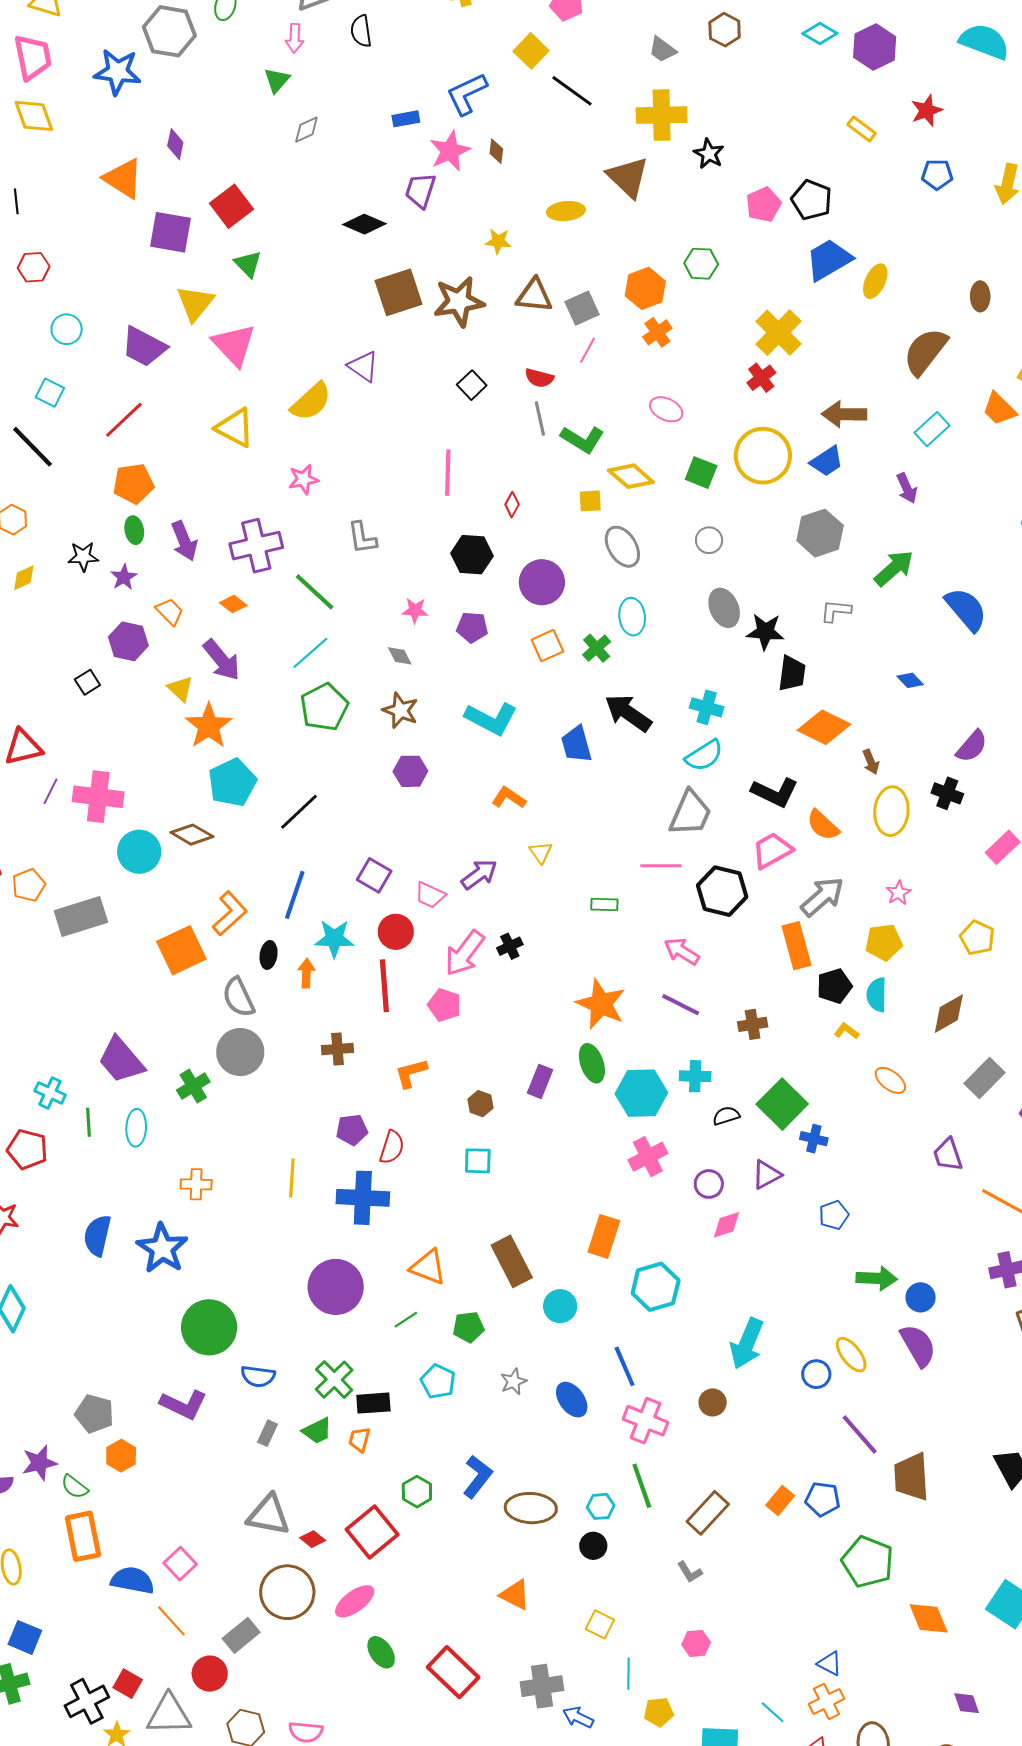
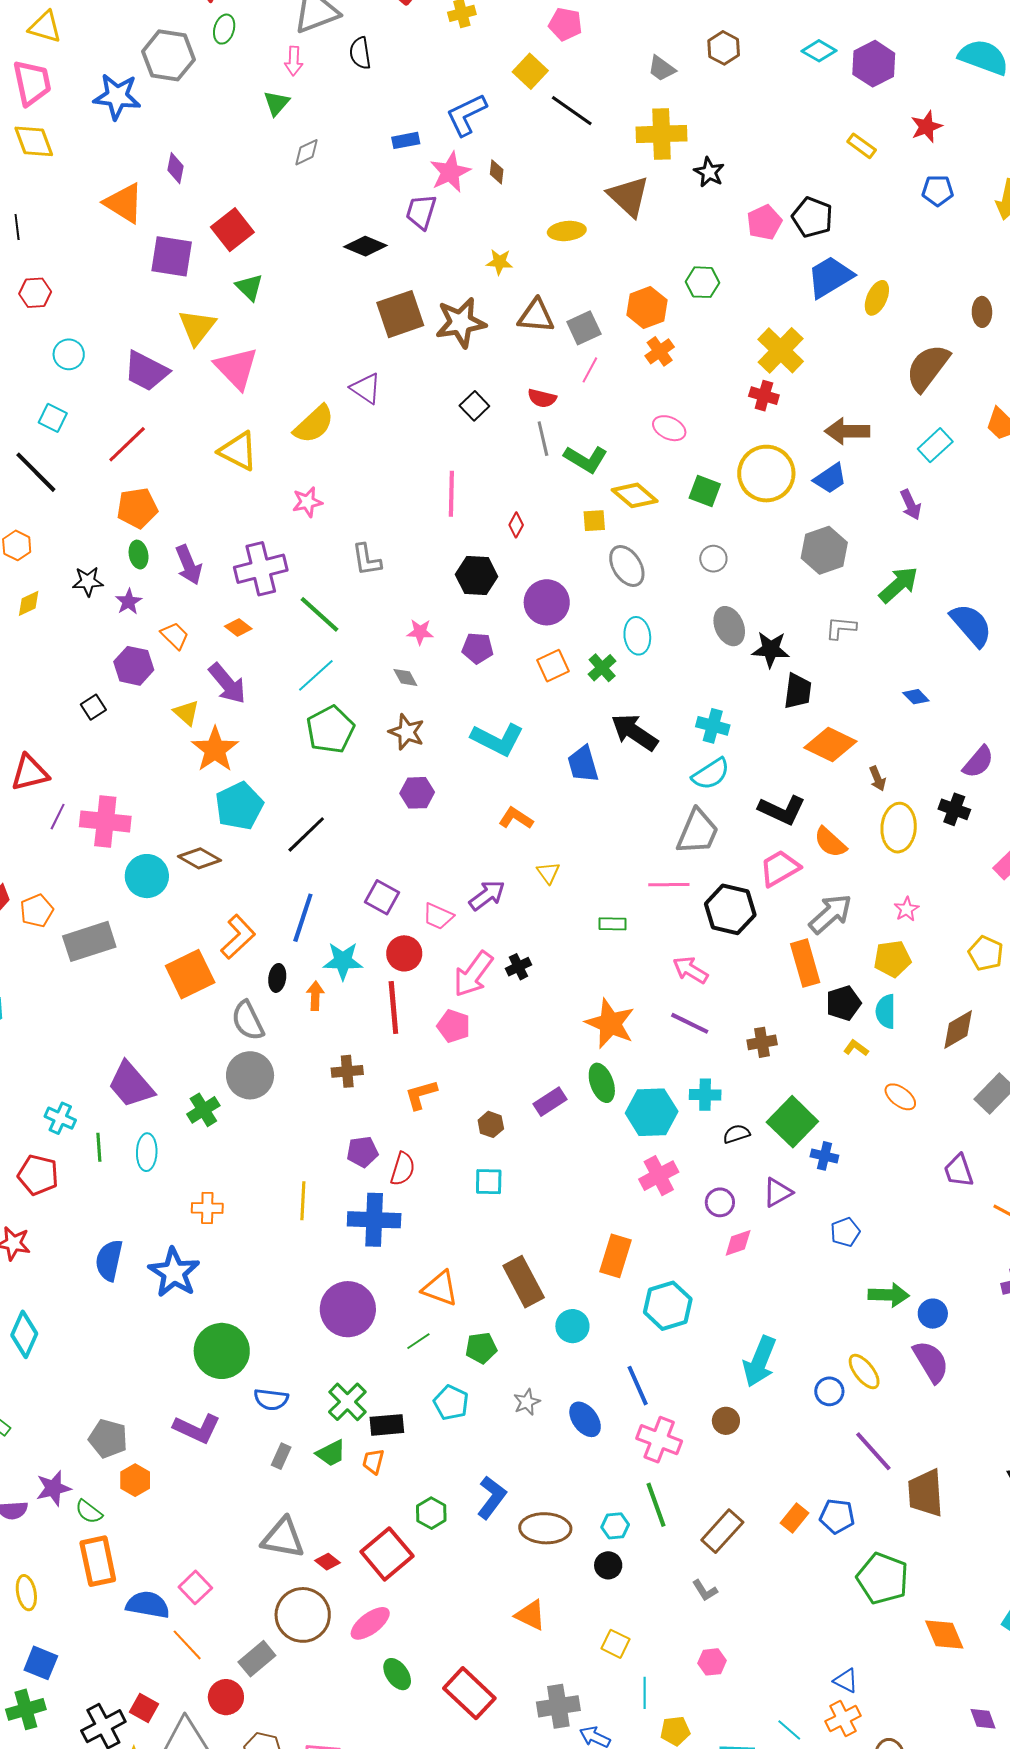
red cross: (761, 378) -> (764, 396), turned -36
purple rectangle: (540, 1081) -> (550, 1102), turned 36

